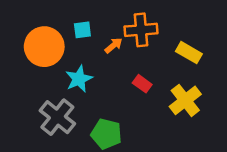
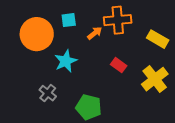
gray cross: (57, 117) -> (48, 93), size x0.6

